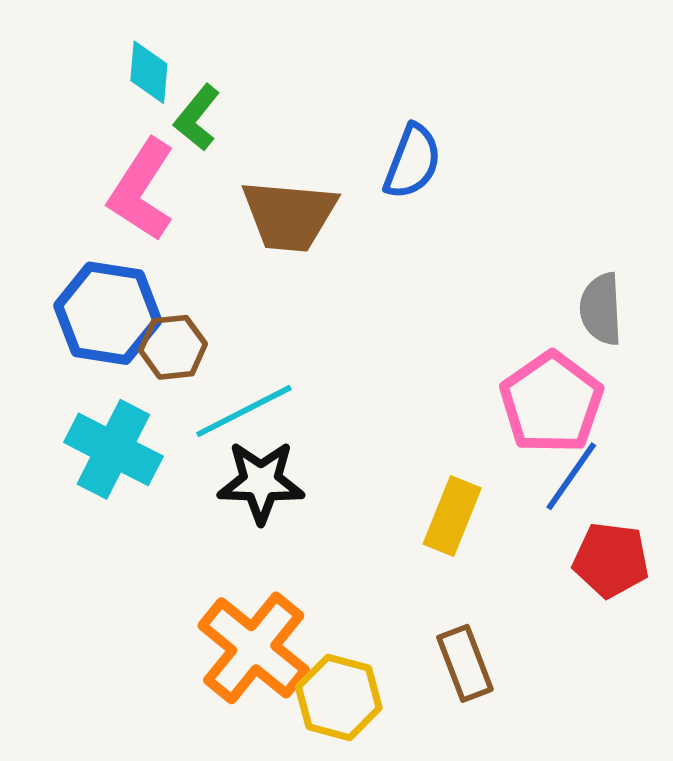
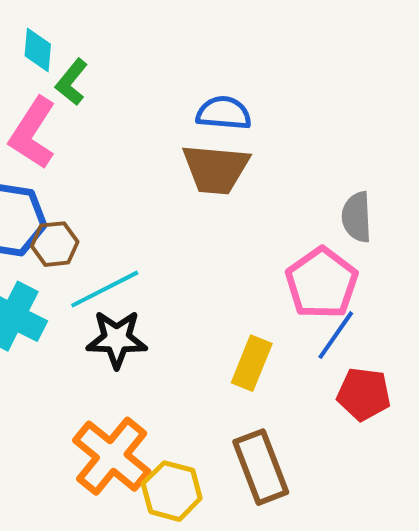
blue semicircle: (412, 162) -> (224, 113), turned -106
brown trapezoid: (289, 215) -> (216, 169), moved
brown rectangle: (465, 663) -> (261, 467), size x1.4

